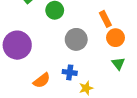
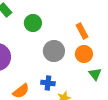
orange circle: (116, 38) -> (84, 54), moved

